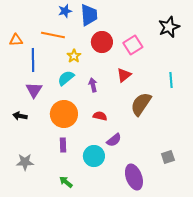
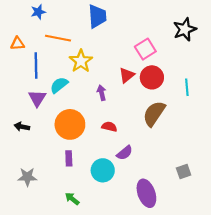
blue star: (65, 11) -> (38, 12), moved
red circle: (102, 42) -> (152, 77), moved
yellow star: (74, 56) -> (81, 61), size x1.5
red triangle: (124, 75) -> (127, 75), moved
cyan semicircle: (66, 78) -> (59, 85), moved

